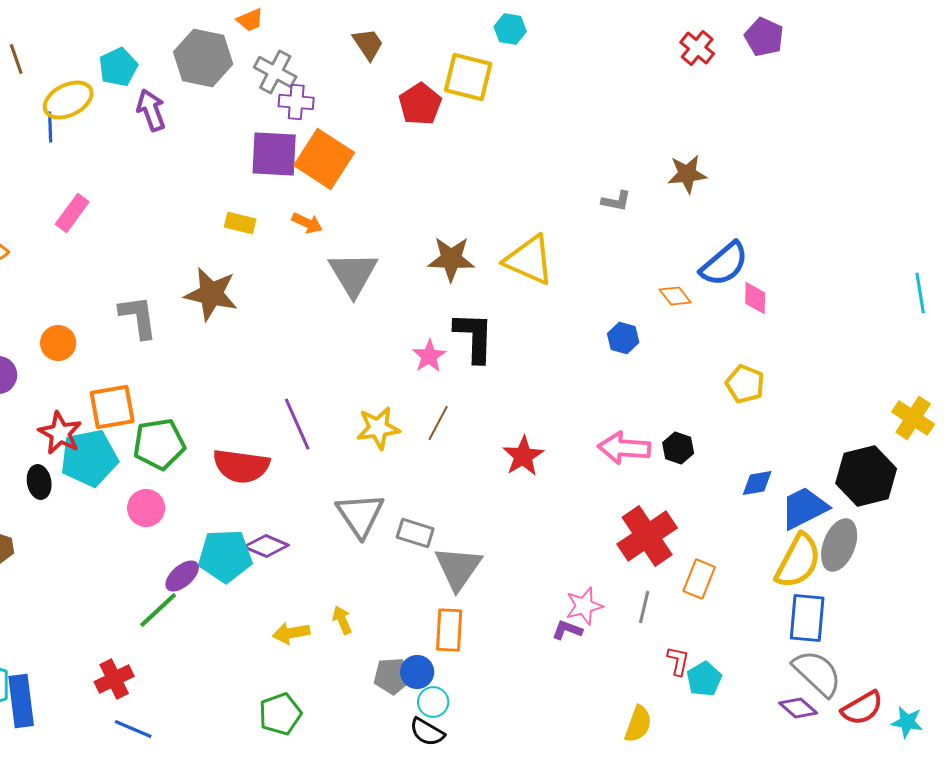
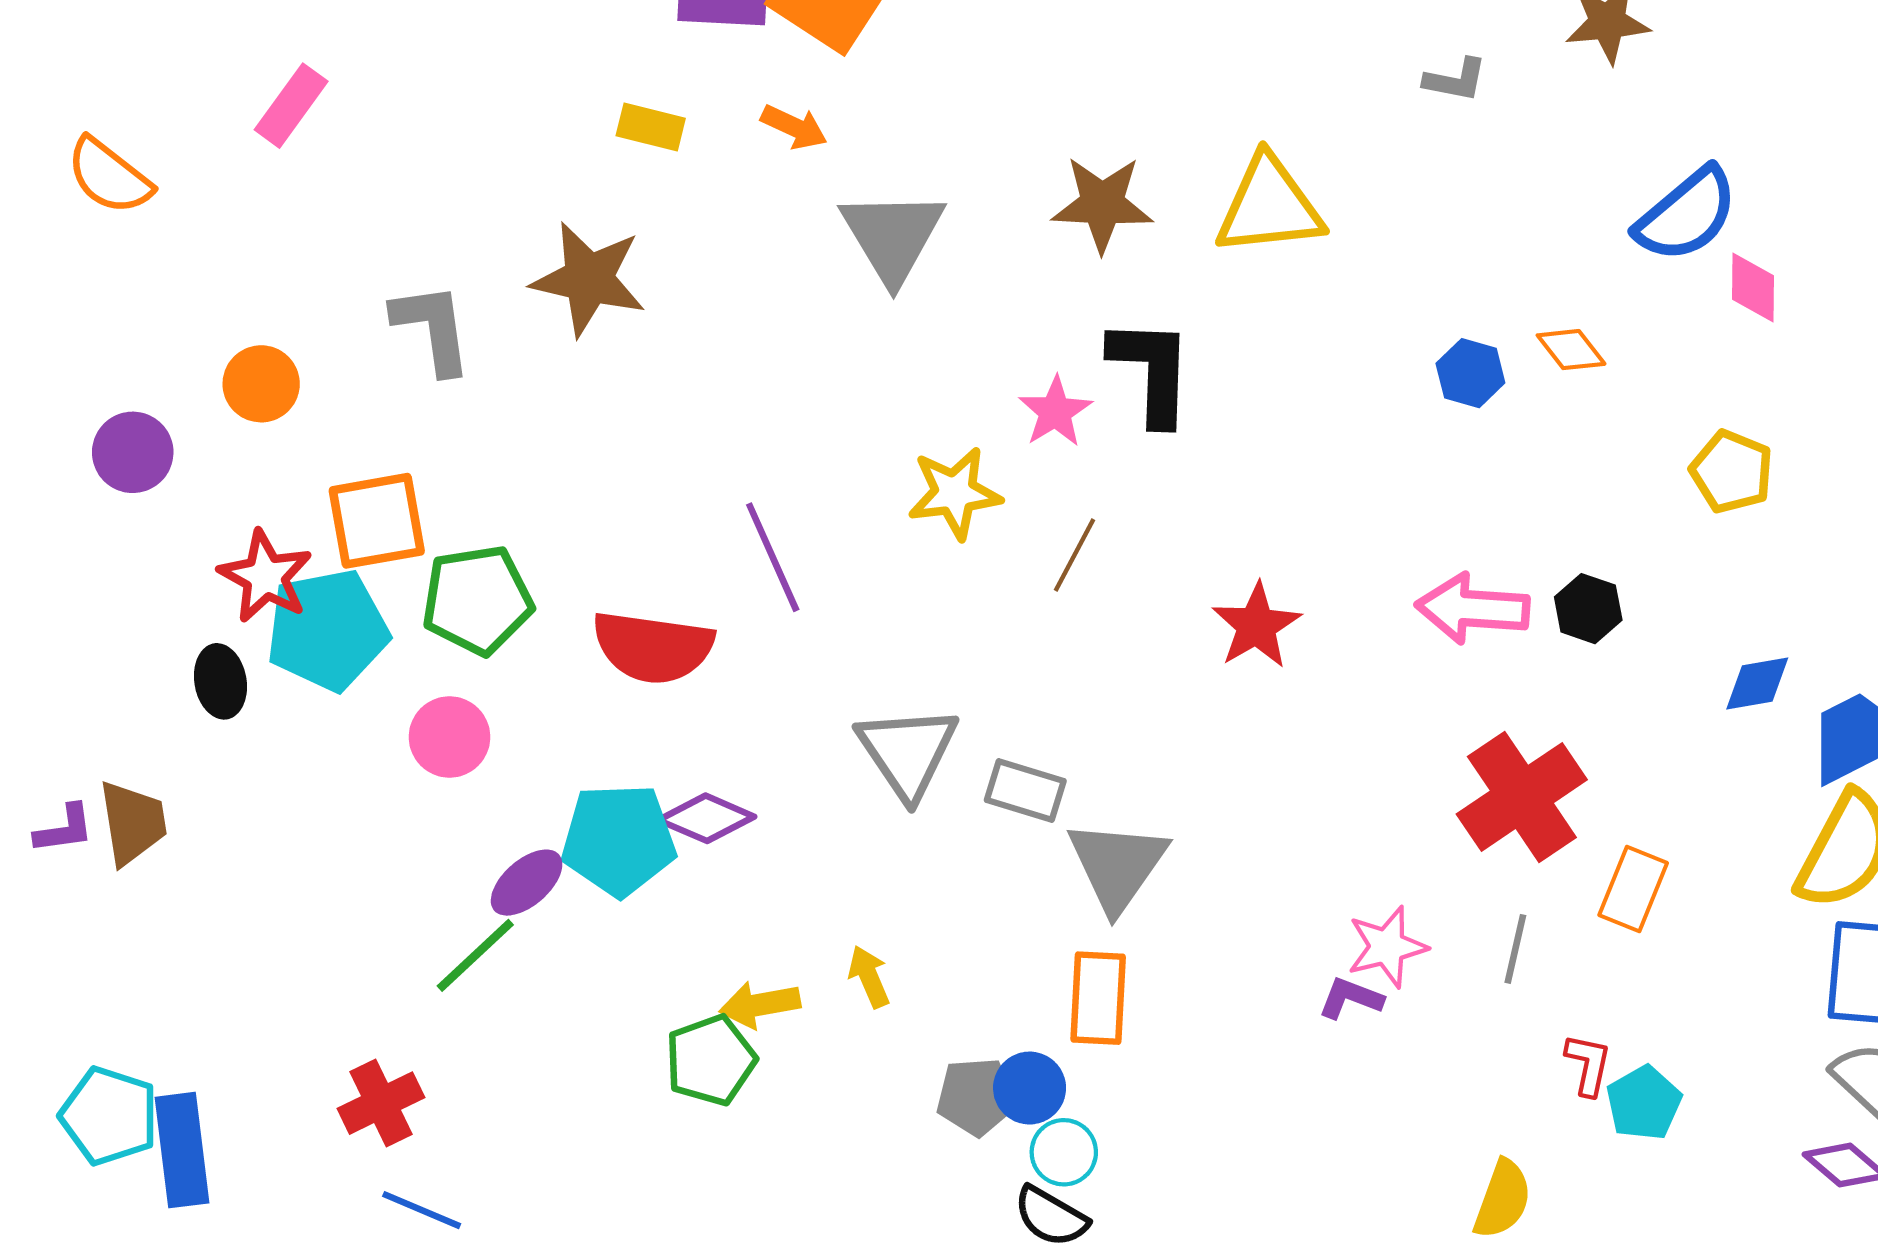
yellow triangle: (529, 260) -> (1269, 206), turned -30
orange diamond: (675, 296) -> (1571, 350), moved
yellow star: (378, 428) -> (955, 493), moved
green pentagon: (280, 714) -> (711, 1060), moved

